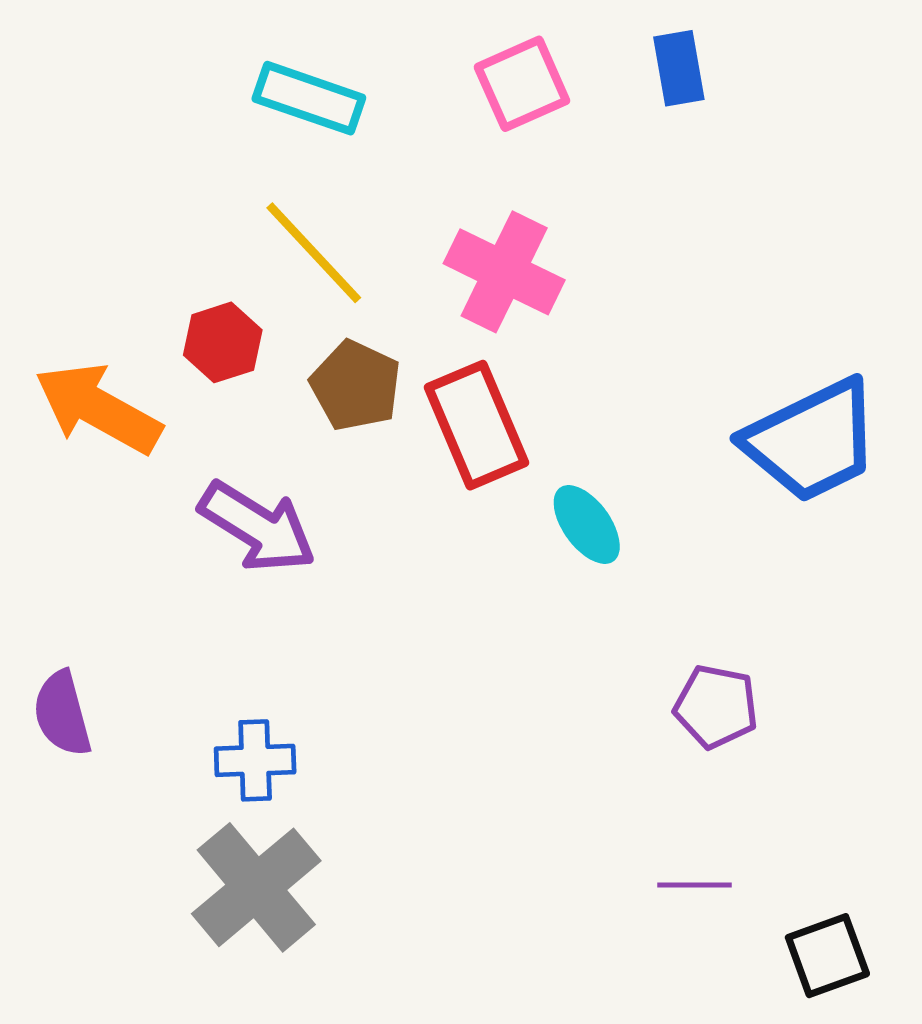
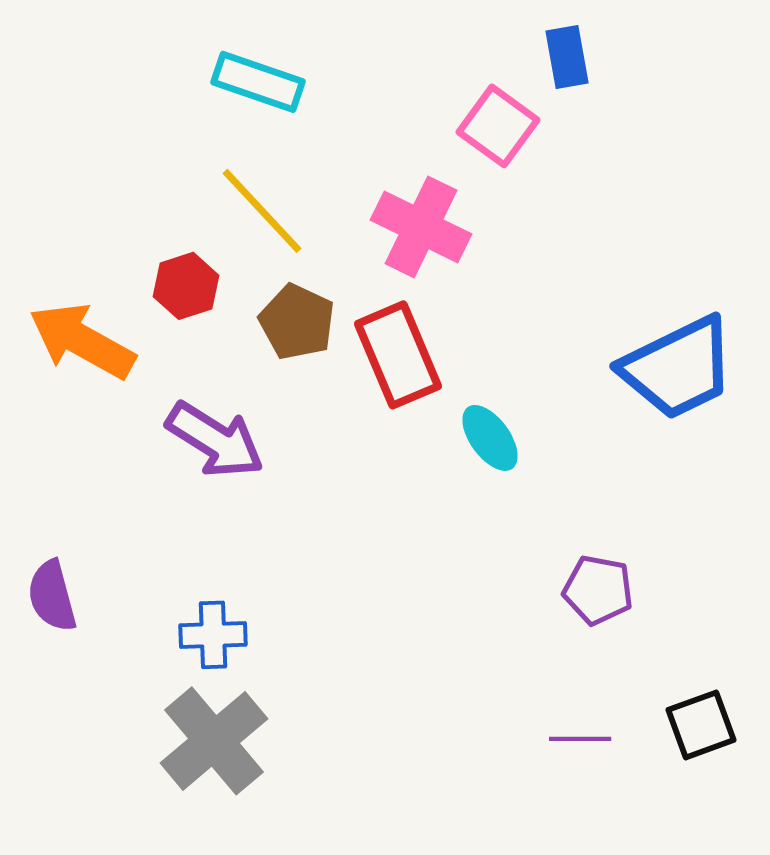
pink square: (522, 84) -> (498, 126), moved, turned -30
black square: (827, 956) -> (701, 725), moved

